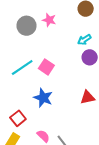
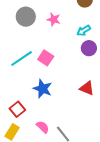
pink star: (49, 20) -> (54, 19), moved
red triangle: (87, 97) -> (87, 88), turned 35

